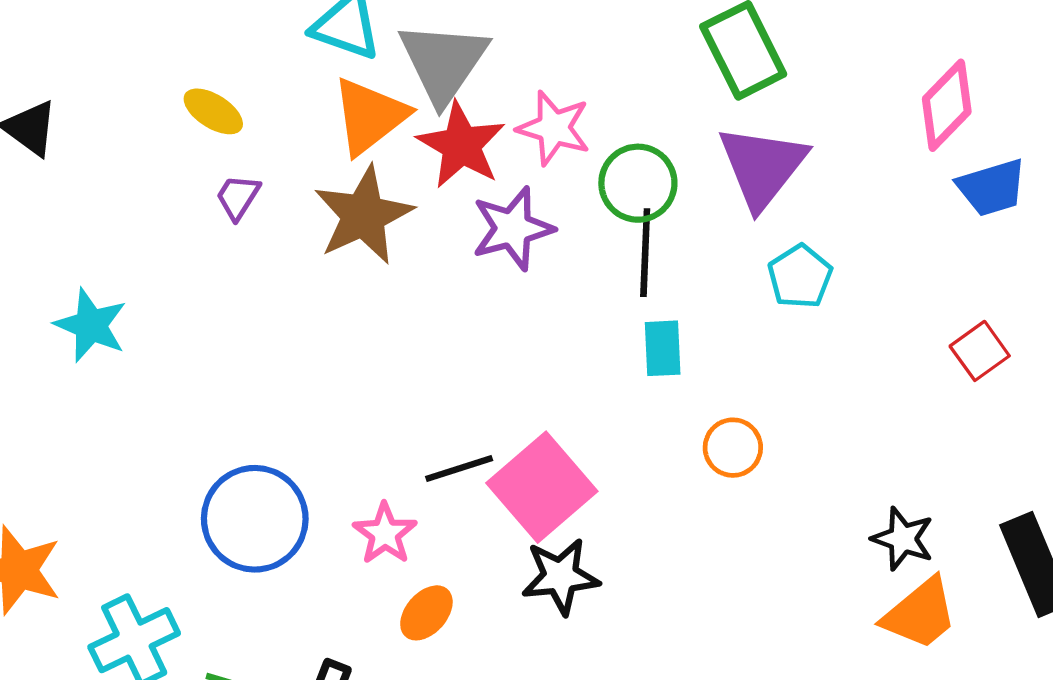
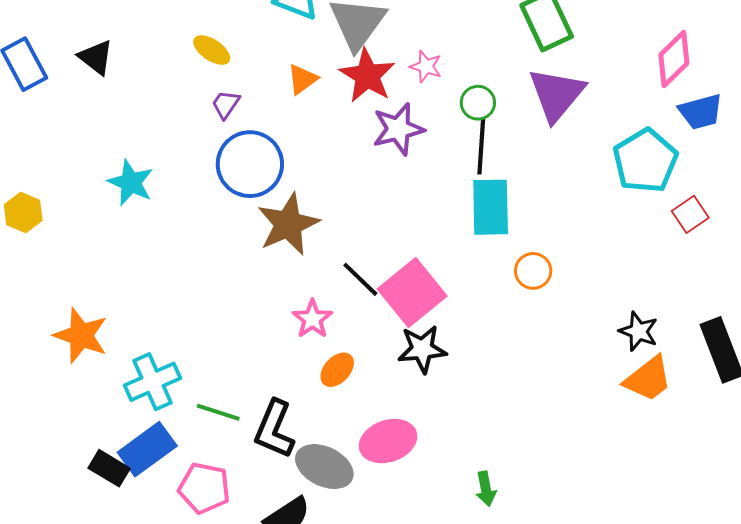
orange triangle: (370, 116) -> (302, 79), moved, size x0.6
pink star: (554, 128) -> (426, 66), size x0.7
green circle: (638, 183) -> (478, 103), size x0.7
brown star: (364, 215) -> (288, 224), moved
cyan pentagon: (800, 277) -> (645, 161), moved, size x1.6
cyan rectangle: (663, 348) -> (491, 207), size x1.6
black line: (459, 469) -> (360, 279), turned 60
blue circle: (255, 519) -> (250, 164), moved

